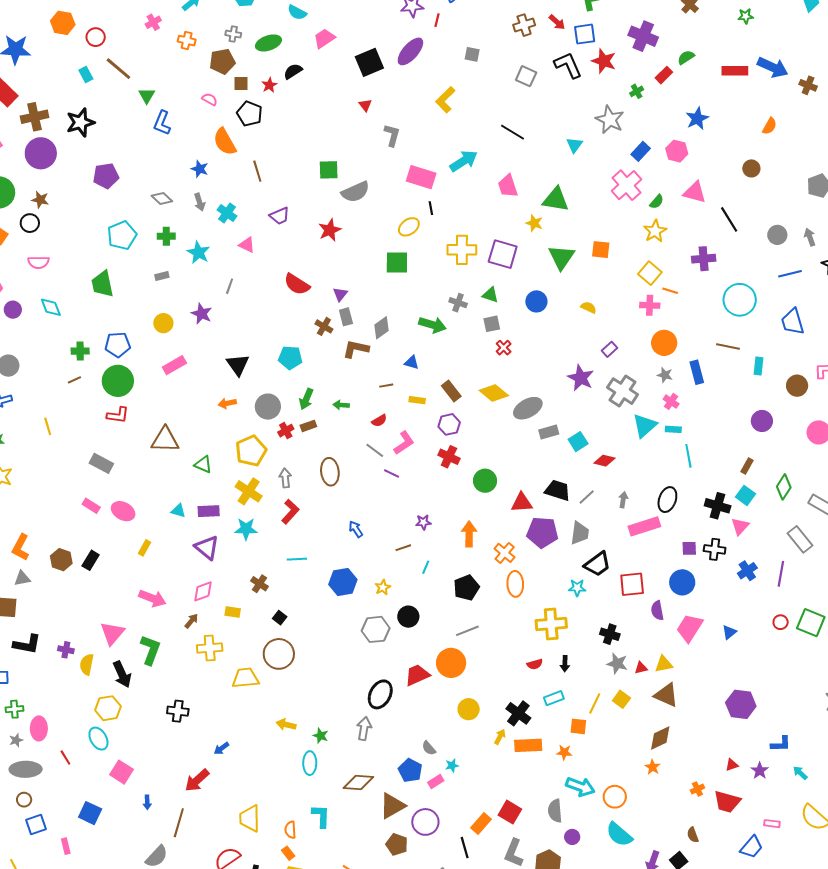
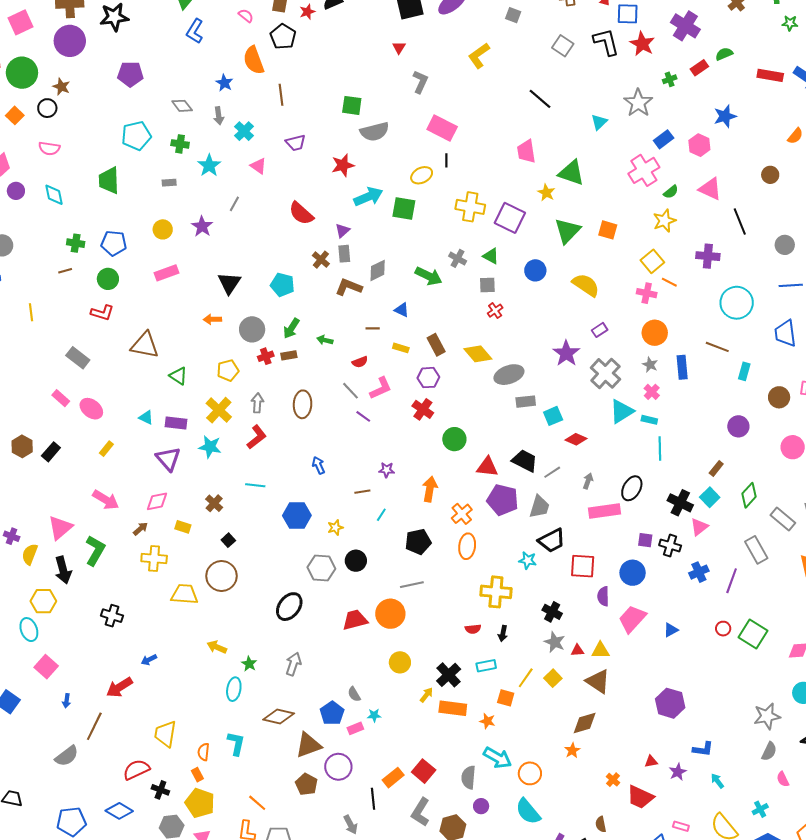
cyan arrow: (464, 161) -> (368, 197), moved
yellow semicircle: (588, 307) -> (586, 285), size x1.8
green circle: (118, 381) -> (108, 279), size x0.7
yellow pentagon: (251, 451) -> (228, 370), size x0.7
black ellipse: (380, 694) -> (289, 607), moved
orange cross: (697, 789) -> (613, 780), turned -32

